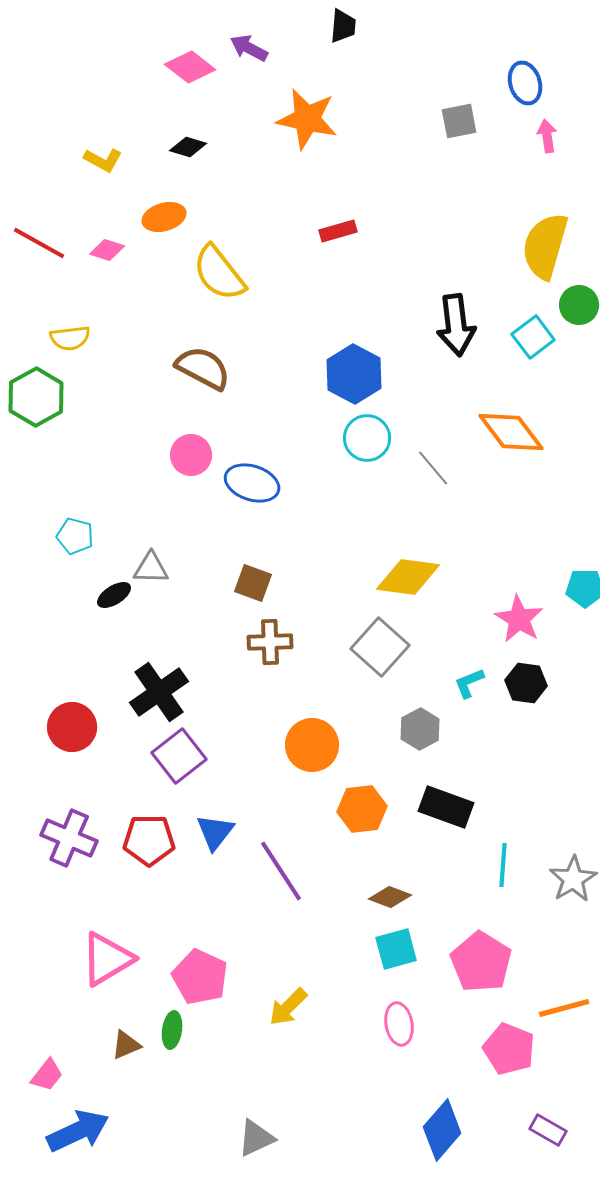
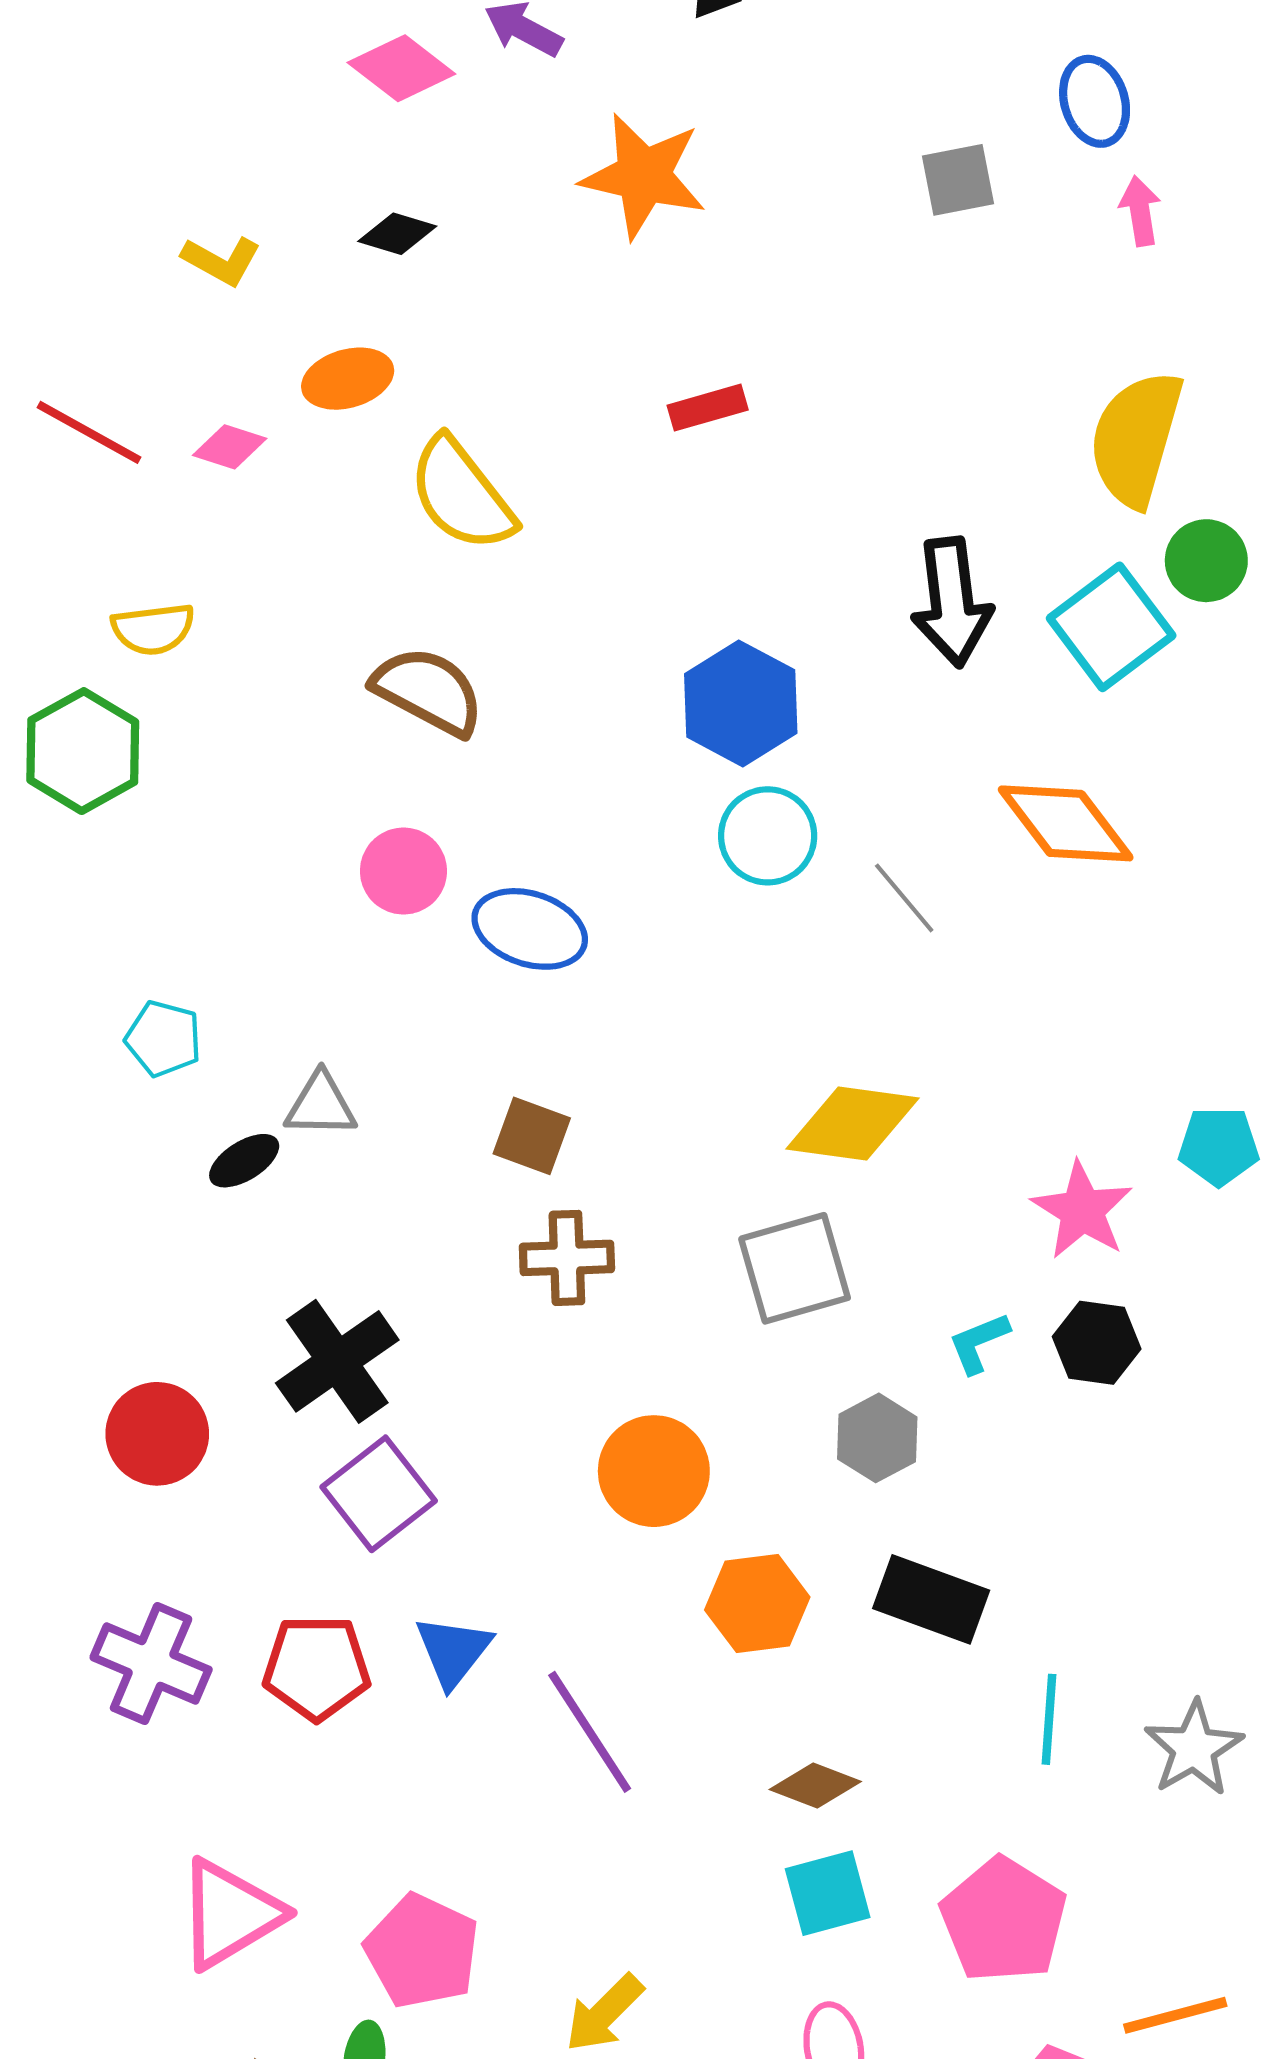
cyan square: (533, 337) -> (1111, 627), size x1.4
gray square: (380, 647) -> (795, 1268), turned 32

